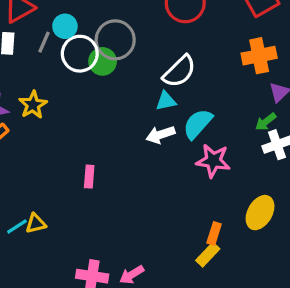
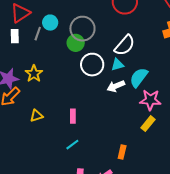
white circle: (80, 54) -> (92, 65), moved
yellow triangle: (36, 223) -> (36, 116), moved
cyan line: (17, 226) -> (72, 145), moved
orange rectangle: (214, 234) -> (122, 152), moved
yellow rectangle: (208, 255) -> (148, 124), moved

